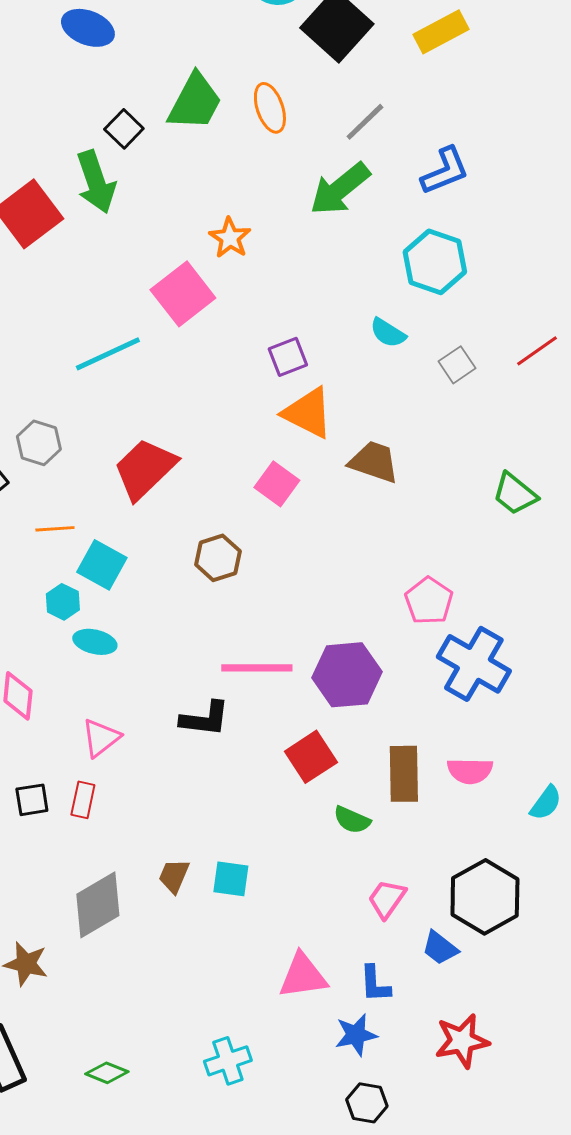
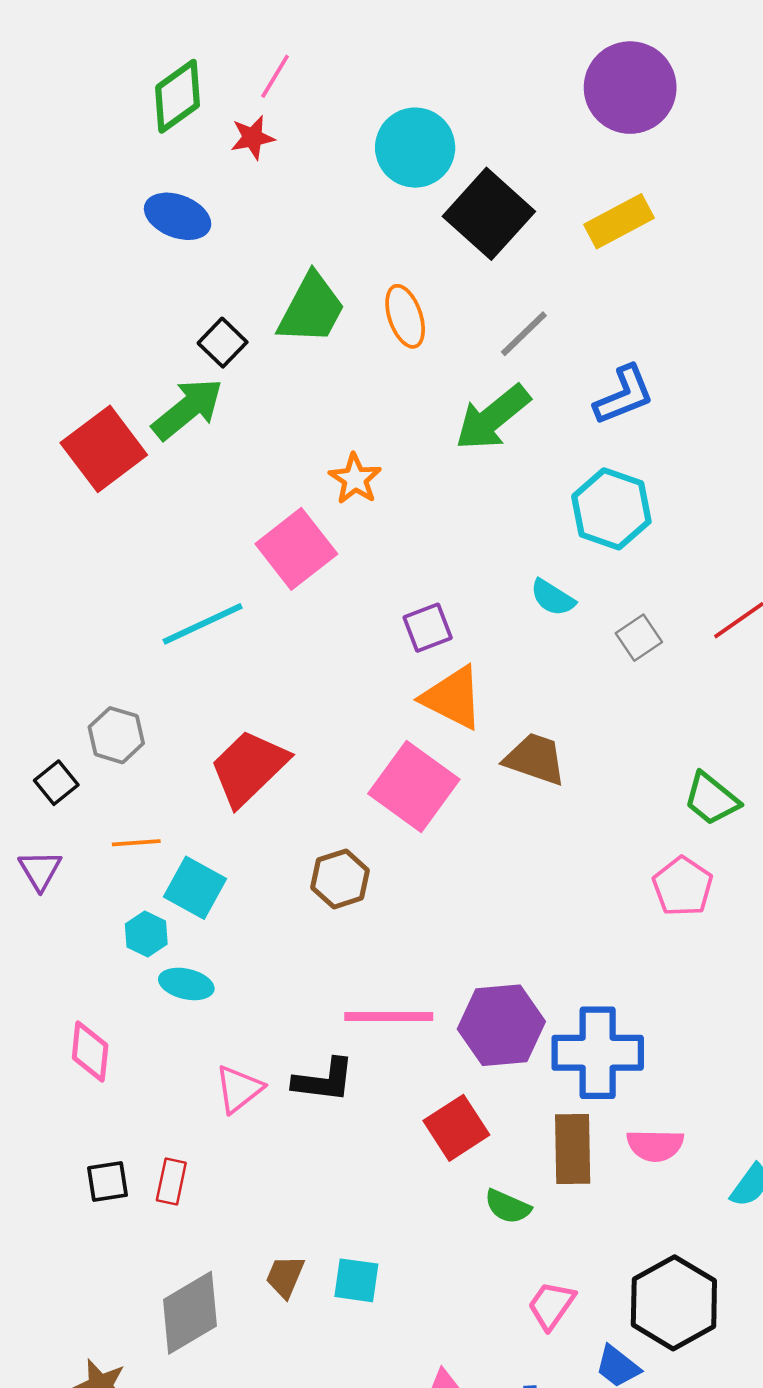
green arrow: (96, 182) -> (188, 409), turned -110
pink square: (277, 484) -> (414, 786), size x1.6
pink pentagon: (429, 601) -> (683, 886), moved
blue cross: (474, 664) -> (598, 1053), moved, turned -30
pink triangle: (101, 738) -> (239, 1089), moved

